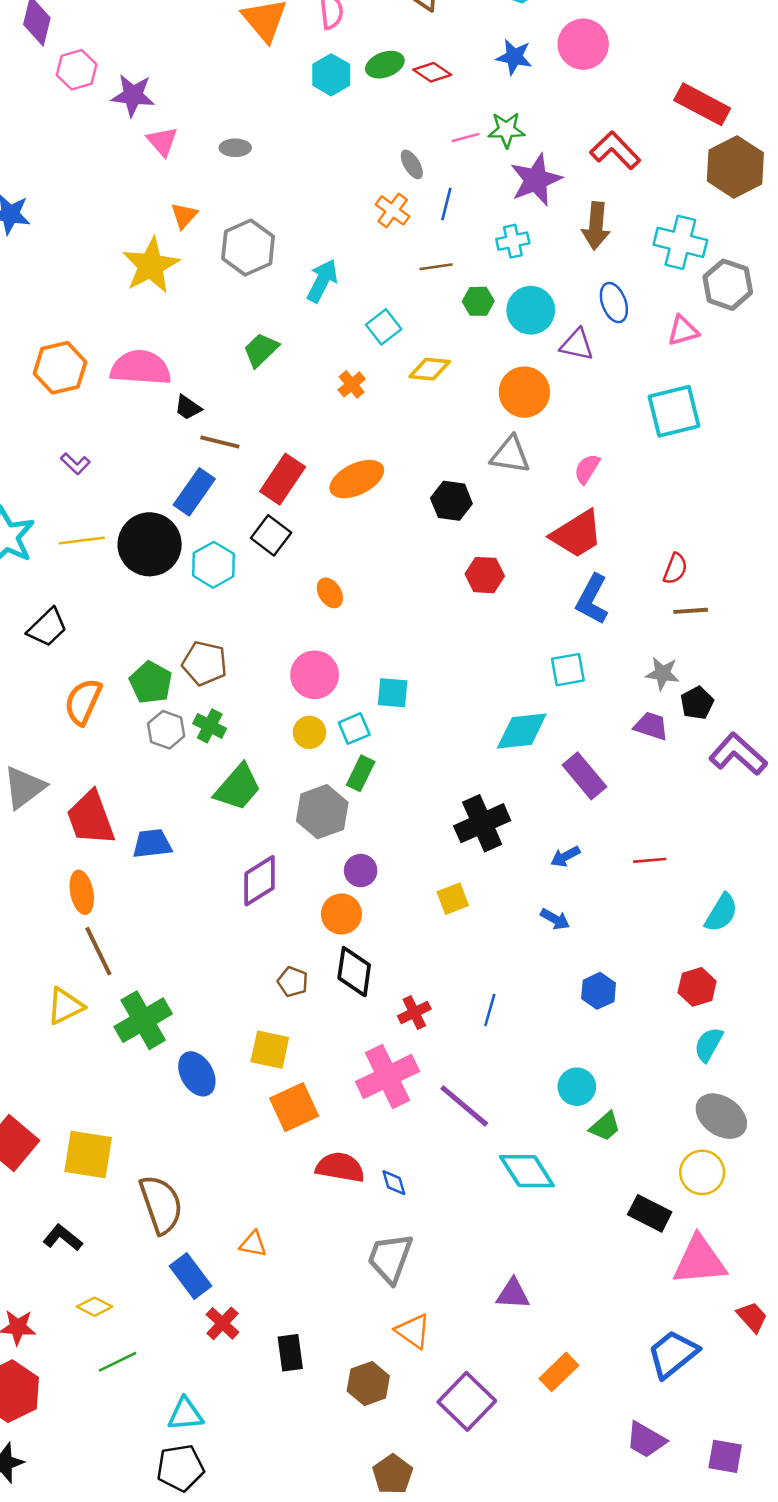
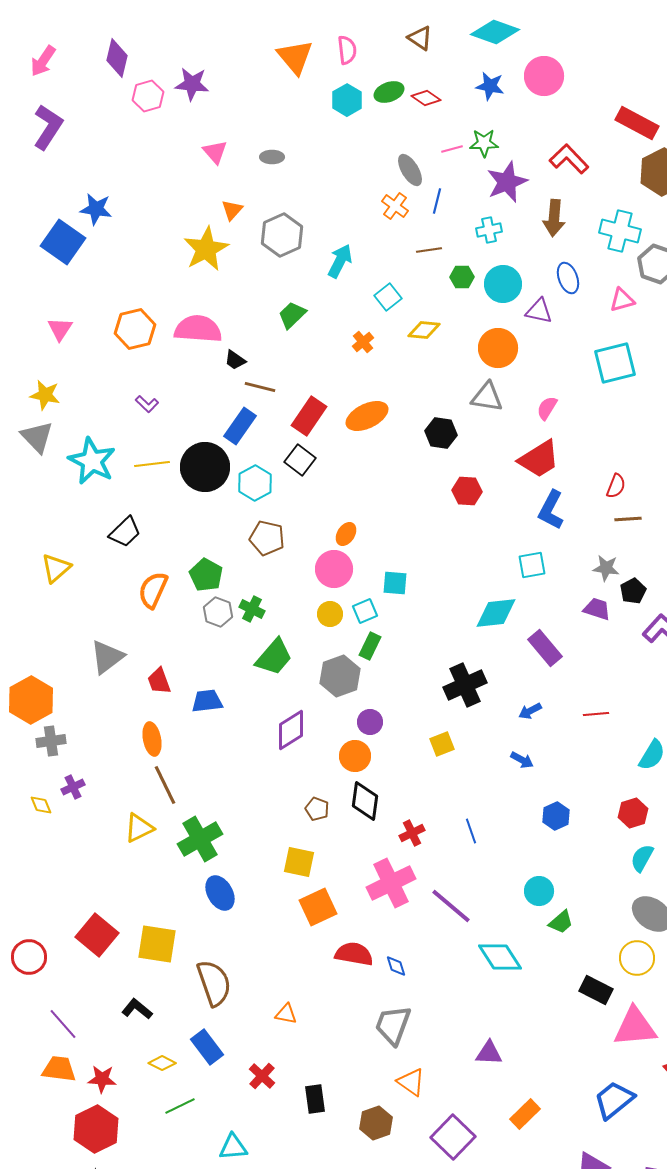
purple star: (133, 95) -> (192, 84), moved
gray ellipse: (412, 164) -> (410, 170), size x1.4
orange ellipse: (330, 593) -> (346, 534), moved, turned 65
brown pentagon: (205, 663) -> (267, 538), moved
red trapezoid: (91, 818) -> (159, 681), size x0.6
blue line: (490, 1010) -> (471, 831), turned -35
blue ellipse: (197, 1074) -> (220, 893), moved
blue rectangle: (190, 1276) -> (207, 1047), moved

